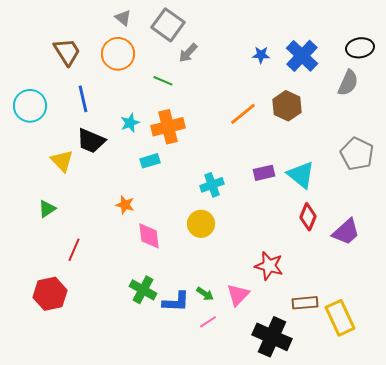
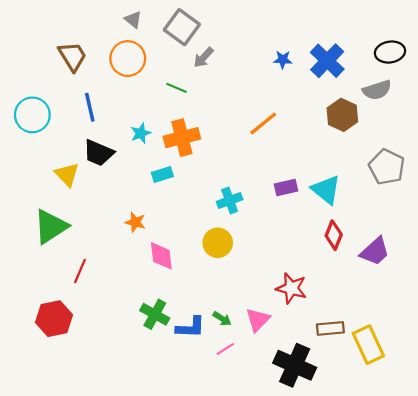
gray semicircle: (348, 83) -> (377, 90), turned 48
brown hexagon: (287, 106) -> (342, 115), moved
green triangle: (47, 209) -> (51, 227), size x1.8

